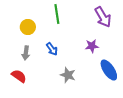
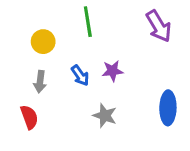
purple star: (92, 46) -> (112, 71), moved
blue ellipse: (109, 70) -> (168, 108), turned 35
red semicircle: (19, 76) -> (29, 117), turned 35

